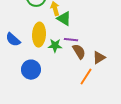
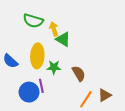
purple line: (71, 40) -> (41, 86), moved, turned 72
brown triangle: (99, 58) -> (105, 95), moved

